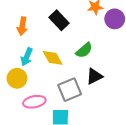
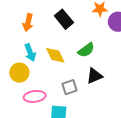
cyan arrow: (27, 57) -> (30, 52), turned -48
gray square: (70, 90) -> (70, 87), size x0.7

